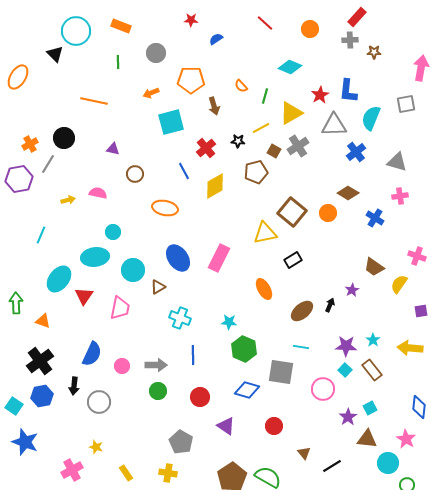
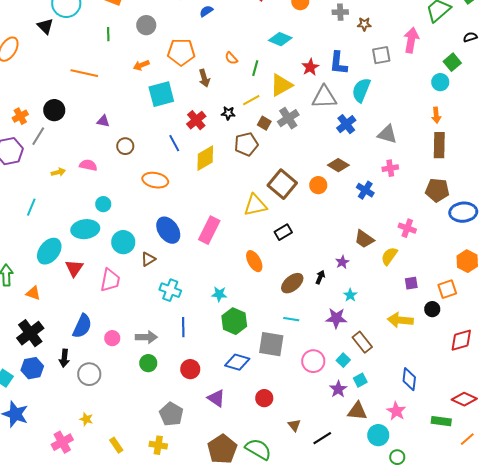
gray square: (406, 104) -> (381, 55), moved
cyan star: (373, 340) -> (350, 295), moved
cyan square: (345, 370) -> (343, 360), moved

